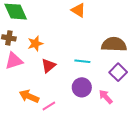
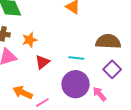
purple circle: (82, 87) -> (76, 84), size x1.4

